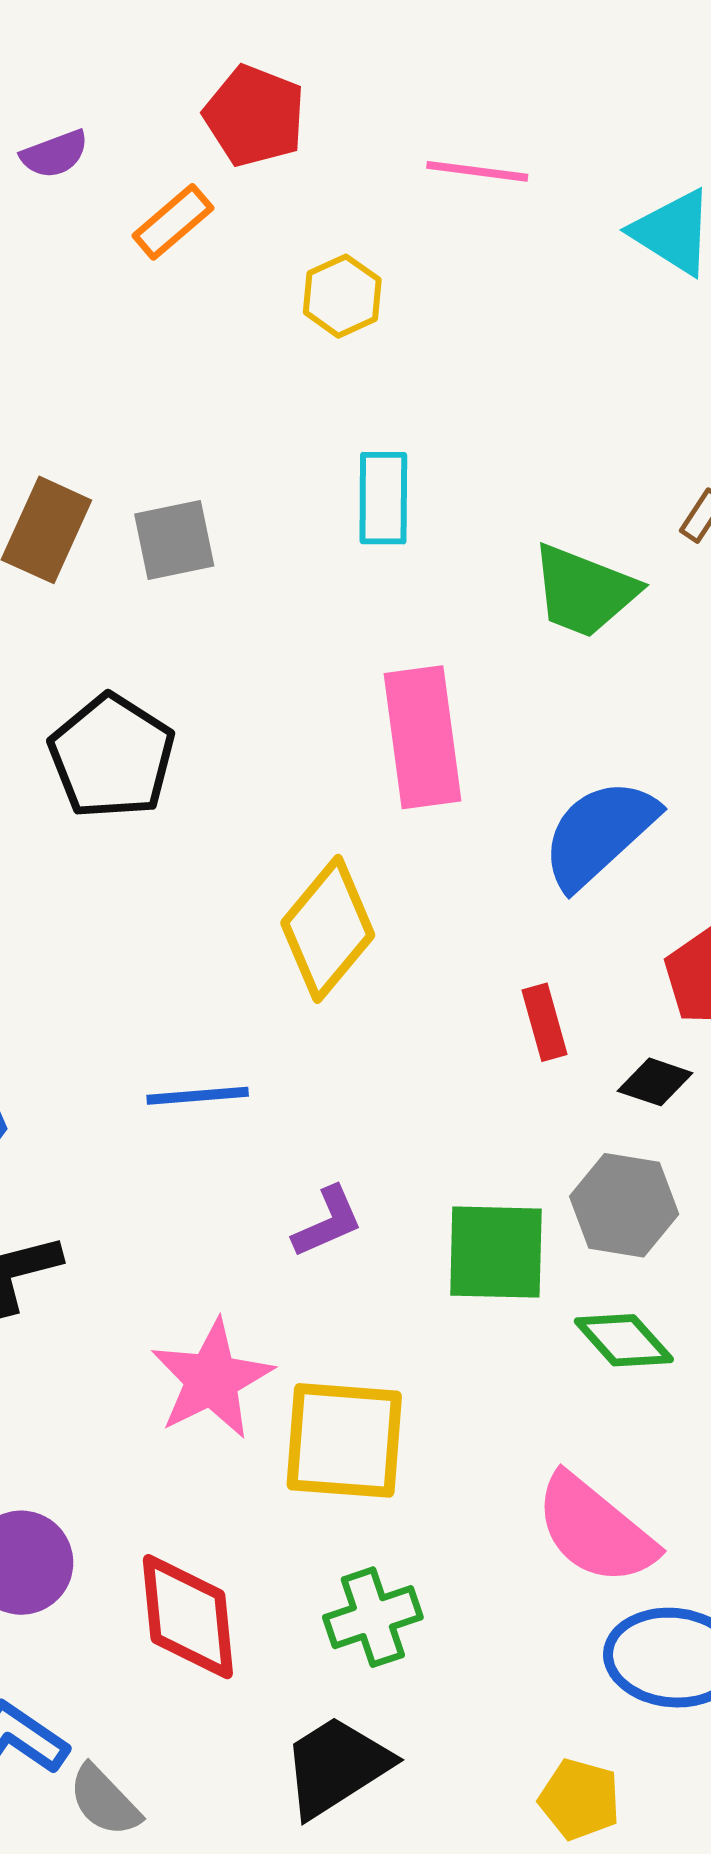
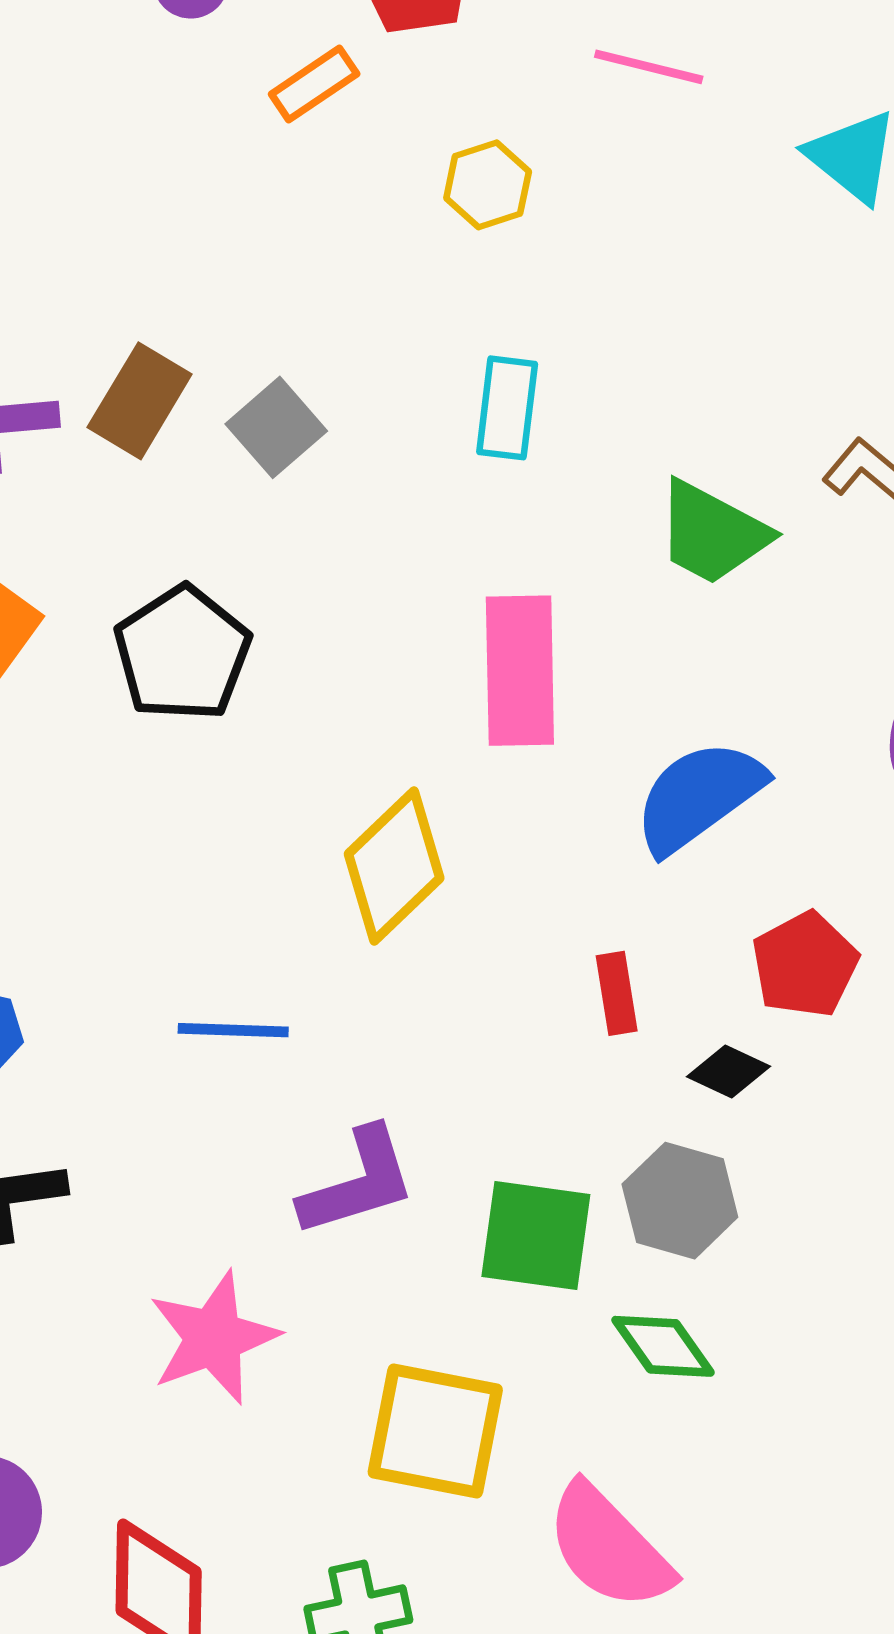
gray square: (174, 540) -> (276, 427), turned -36
purple L-shape: (328, 1222) -> (358, 1182), size x1.5
yellow square: (344, 1440) -> (435, 1431), moved

